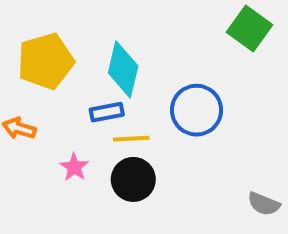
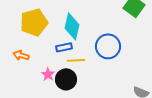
black circle: (133, 179) -> (66, 79), moved

